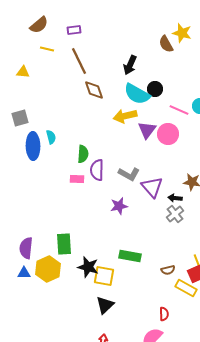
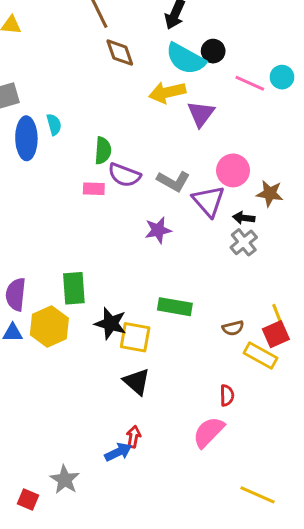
pink circle: (168, 134) -> (233, 170), moved
purple semicircle: (97, 170) -> (124, 175), turned -70
black triangle: (105, 305) -> (137, 382), turned -36

